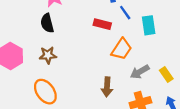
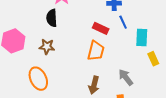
orange trapezoid: (122, 49) -> (96, 51), moved, turned -30
gray arrow: (140, 72) -> (126, 77), turned 72
yellow rectangle: (166, 74) -> (153, 59), moved

